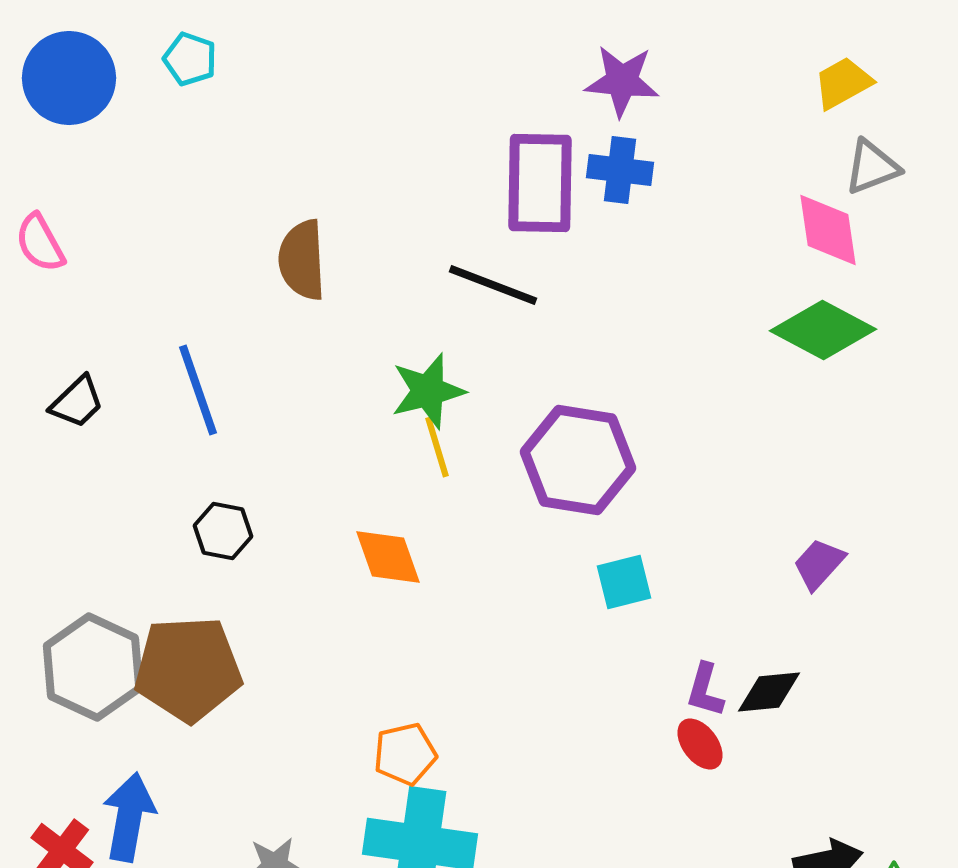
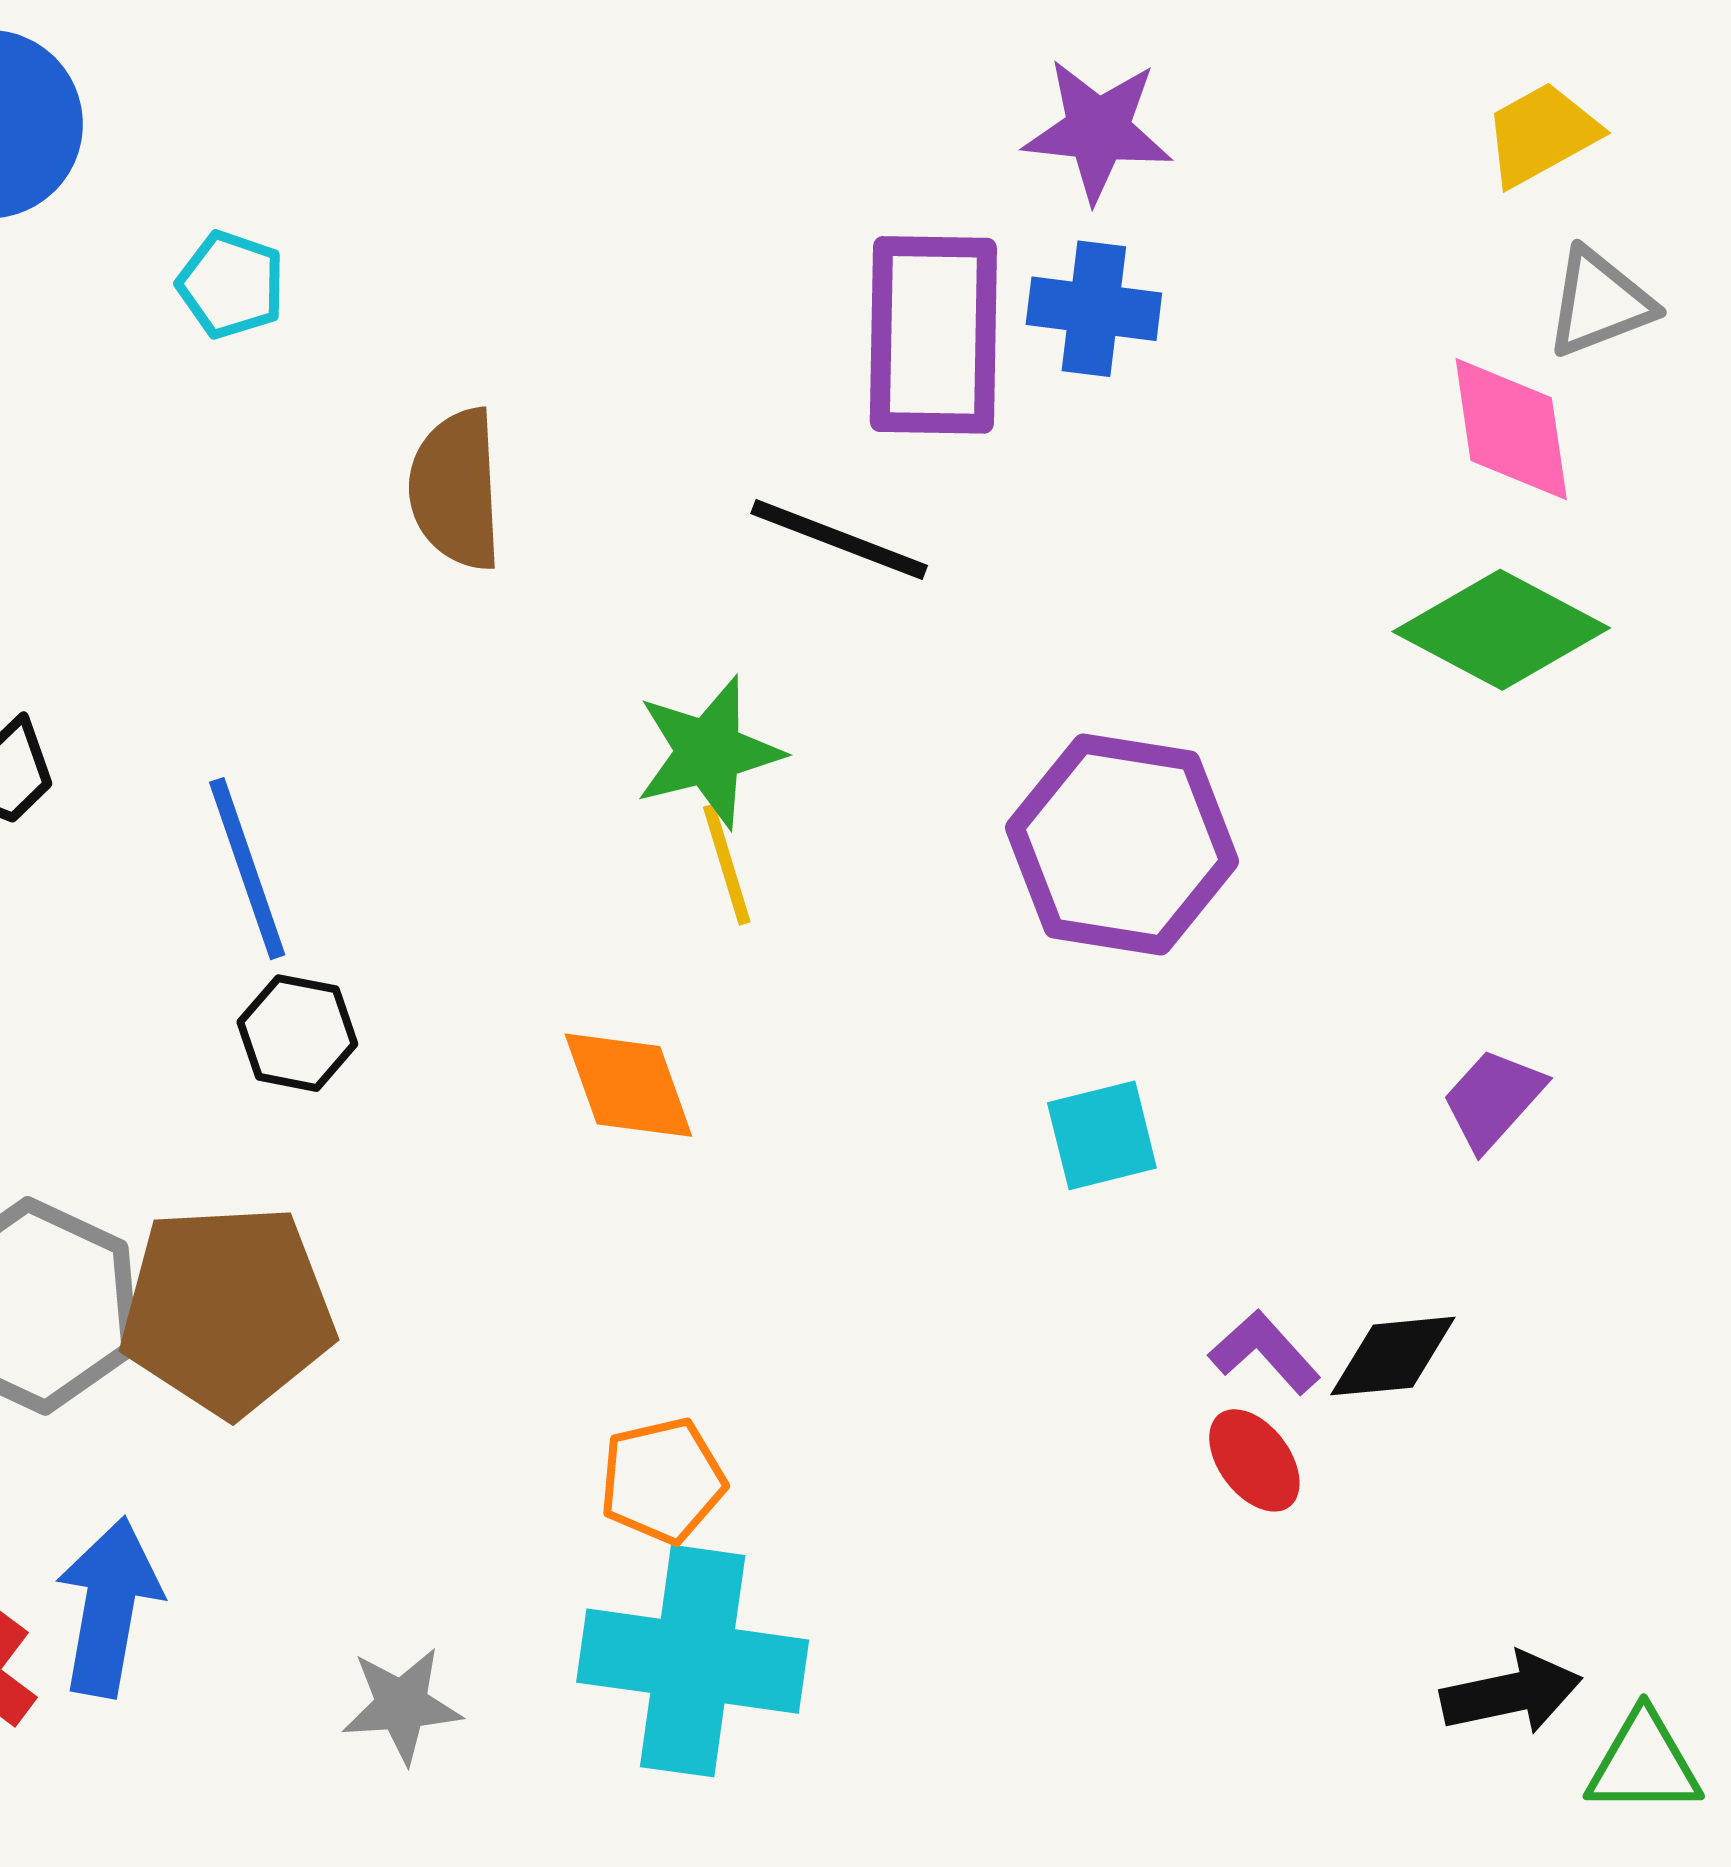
cyan pentagon: (190, 59) -> (231, 285), moved
blue line: (198, 390) -> (247, 869), moved
purple hexagon: (578, 460) -> (1122, 844), moved
purple L-shape: (705, 690) -> (1264, 1352), turned 122

